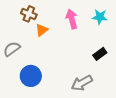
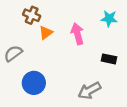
pink arrow: (72, 19) -> (77, 34), moved
black rectangle: (100, 54) -> (109, 59), turned 48

